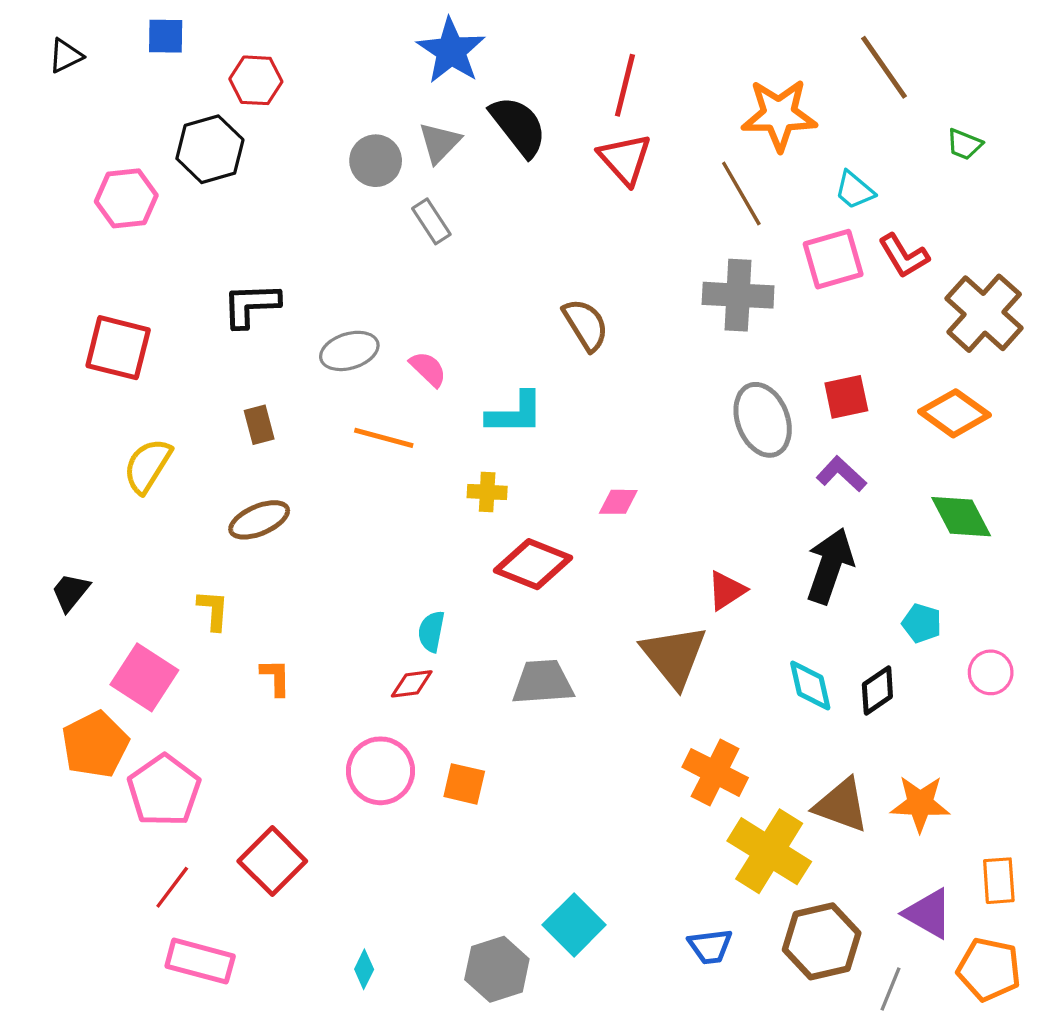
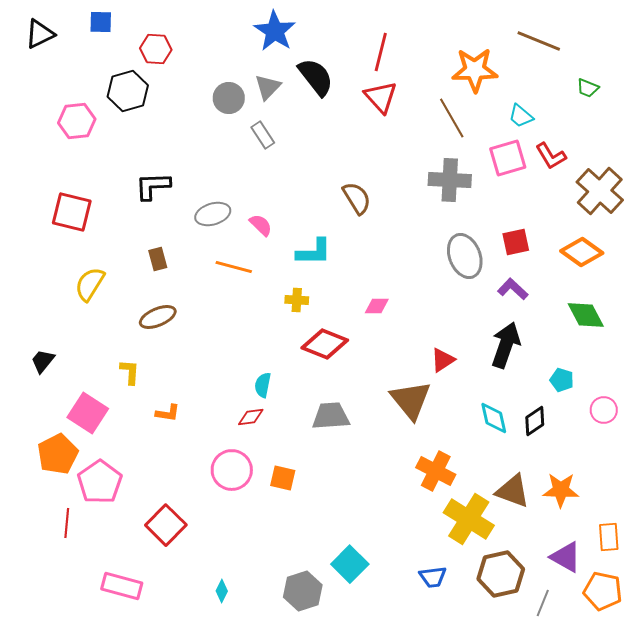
black triangle: (66, 56) -> (40, 34), size x1.4
brown line: (884, 67) -> (539, 41), turned -33
orange L-shape: (276, 677) -> (168, 413), turned 100
red line: (172, 887) -> (67, 523), moved, turned -32

